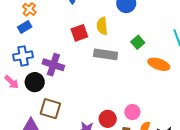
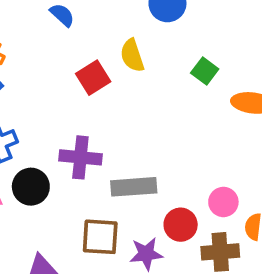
gray rectangle: (106, 54) -> (134, 187), moved
purple cross: (53, 65) -> (80, 157), moved
brown square: (50, 109) -> (100, 237), moved

